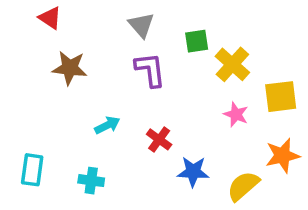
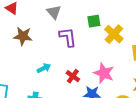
gray triangle: (141, 25) -> (54, 12), moved
pink star: (236, 114) -> (104, 73), moved, size x1.5

